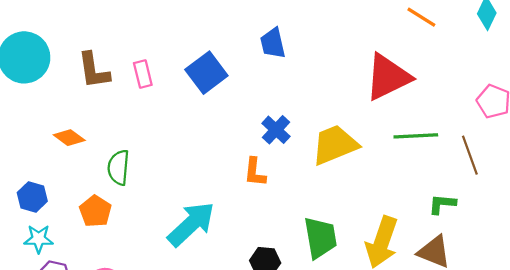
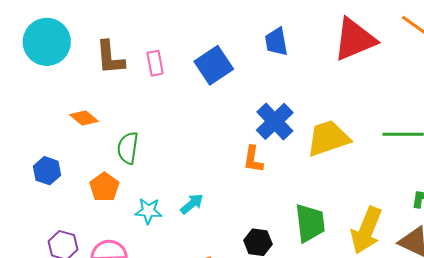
red triangle: (388, 77) -> (355, 39), moved
blue cross: (276, 130) -> (275, 121), size x1.4
cyan arrow: (191, 224) -> (192, 204), size x0.5
cyan star: (39, 239) -> (148, 211), moved

